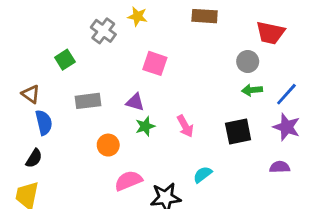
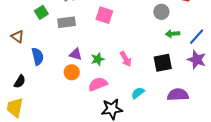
gray circle: (248, 62) -> (161, 12), moved
gray rectangle: (88, 101) -> (66, 22), moved
purple triangle: (135, 102) -> (76, 54), moved
blue semicircle: (44, 123) -> (38, 56), moved
purple semicircle: (280, 167) -> (178, 95), moved, size x1.5
pink semicircle: (128, 181) -> (98, 84), moved

